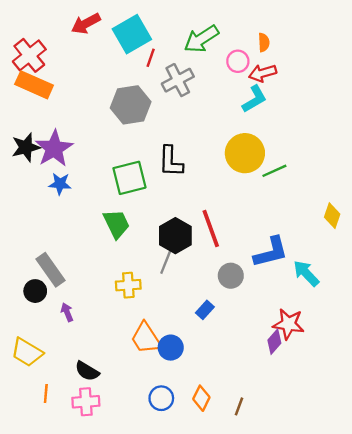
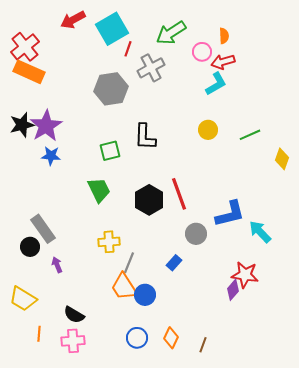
yellow circle: (245, 153) -> (208, 130), size x0.6
green line: (274, 171) -> (250, 135), moved
green square: (129, 178) -> (110, 151), size x0.7
yellow diamond: (332, 216) -> (282, 159), moved
gray line: (166, 262) -> (129, 263), moved

